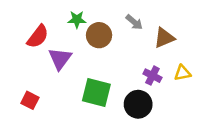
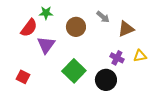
green star: (77, 20) -> (46, 13), moved
green square: (96, 93) -> (74, 71), turned 30

